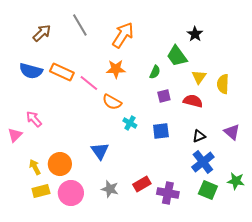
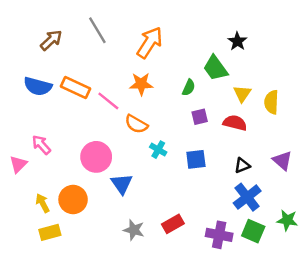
pink circle: (71, 193) -> (96, 157), moved
purple cross: (168, 193) -> (219, 235), moved

